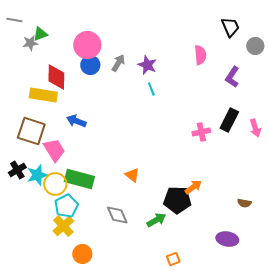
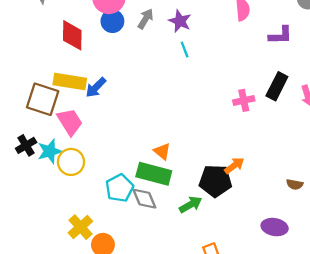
purple L-shape: (232, 77) -> (280, 35), turned -125
yellow rectangle: (43, 95) -> (70, 81), moved
blue arrow: (76, 121) -> (96, 87), turned -66
green rectangle: (79, 179) -> (154, 174), moved
cyan pentagon: (66, 206) -> (120, 188), moved
yellow cross: (63, 226) -> (80, 227), moved

